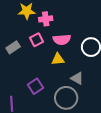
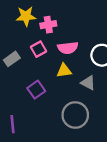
gray triangle: (77, 78) -> (88, 83), moved
purple square: (36, 86) -> (36, 90), moved

